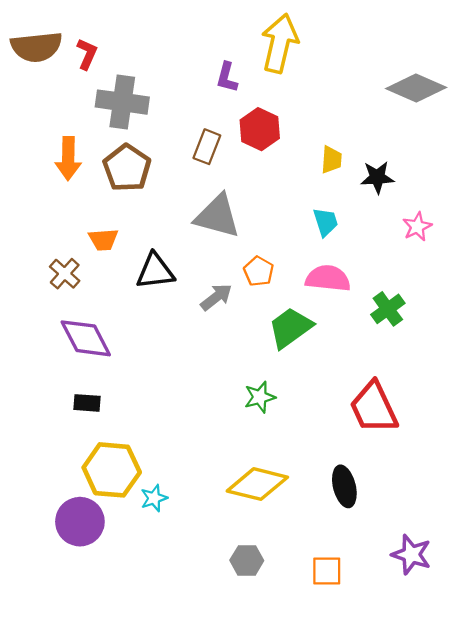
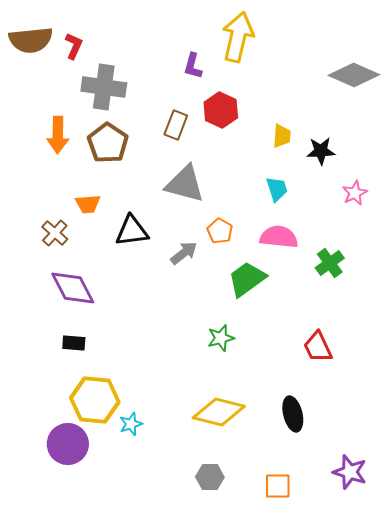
red trapezoid: (374, 408) -> (318, 347), size x0.7

